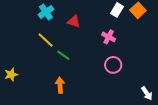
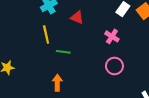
yellow line: (46, 40) -> (46, 34), turned 30
green line: (63, 55) -> (63, 52), turned -32

